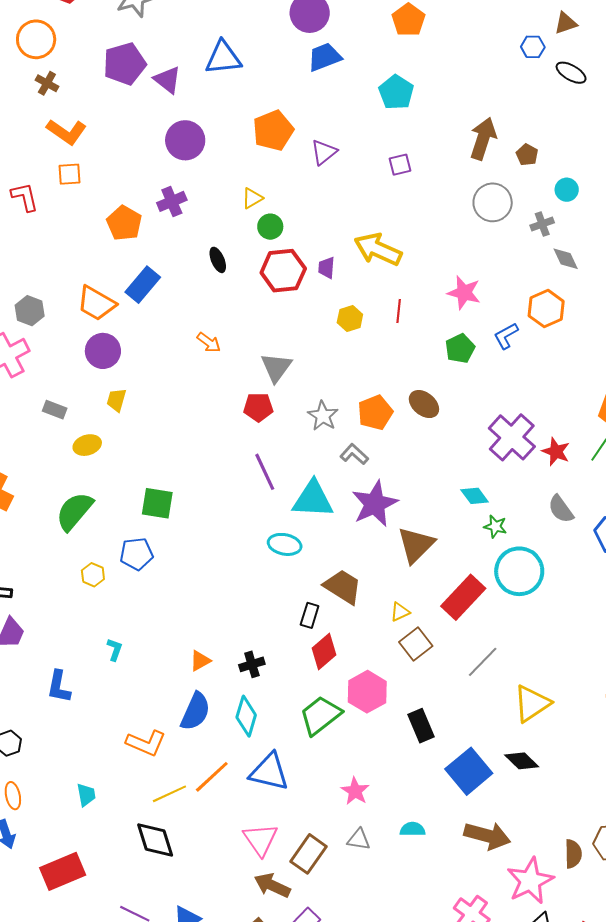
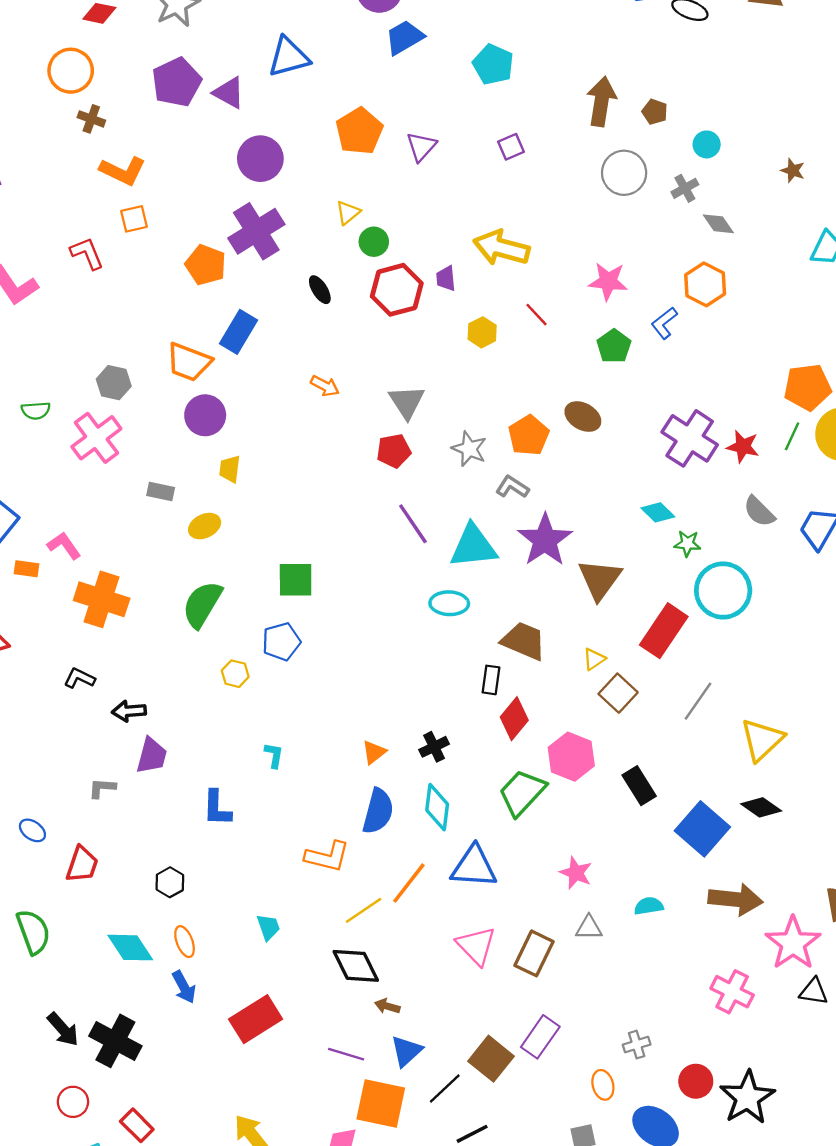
purple cross: (172, 201) -> (256, 231), size x1.6
red line: (399, 311) -> (536, 315), turned -40
brown arrow: (272, 885) -> (387, 1006), moved, size x0.6

